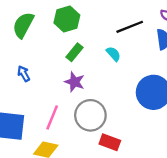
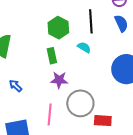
green hexagon: (67, 19) -> (58, 28), moved
black line: (130, 27) -> (91, 21), turned -55
green rectangle: (75, 52) -> (52, 56), turned -35

